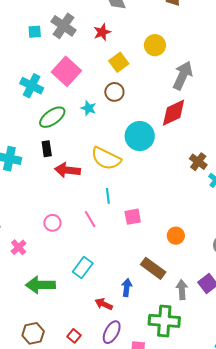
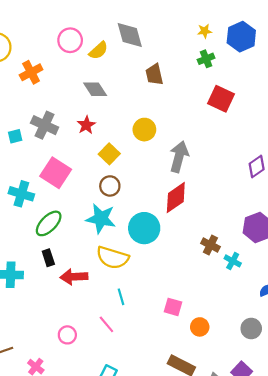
cyan star: (88, 108) -> (101, 219), moved, size x1.8
pink square: (133, 217) -> (173, 307), moved, turned 36

